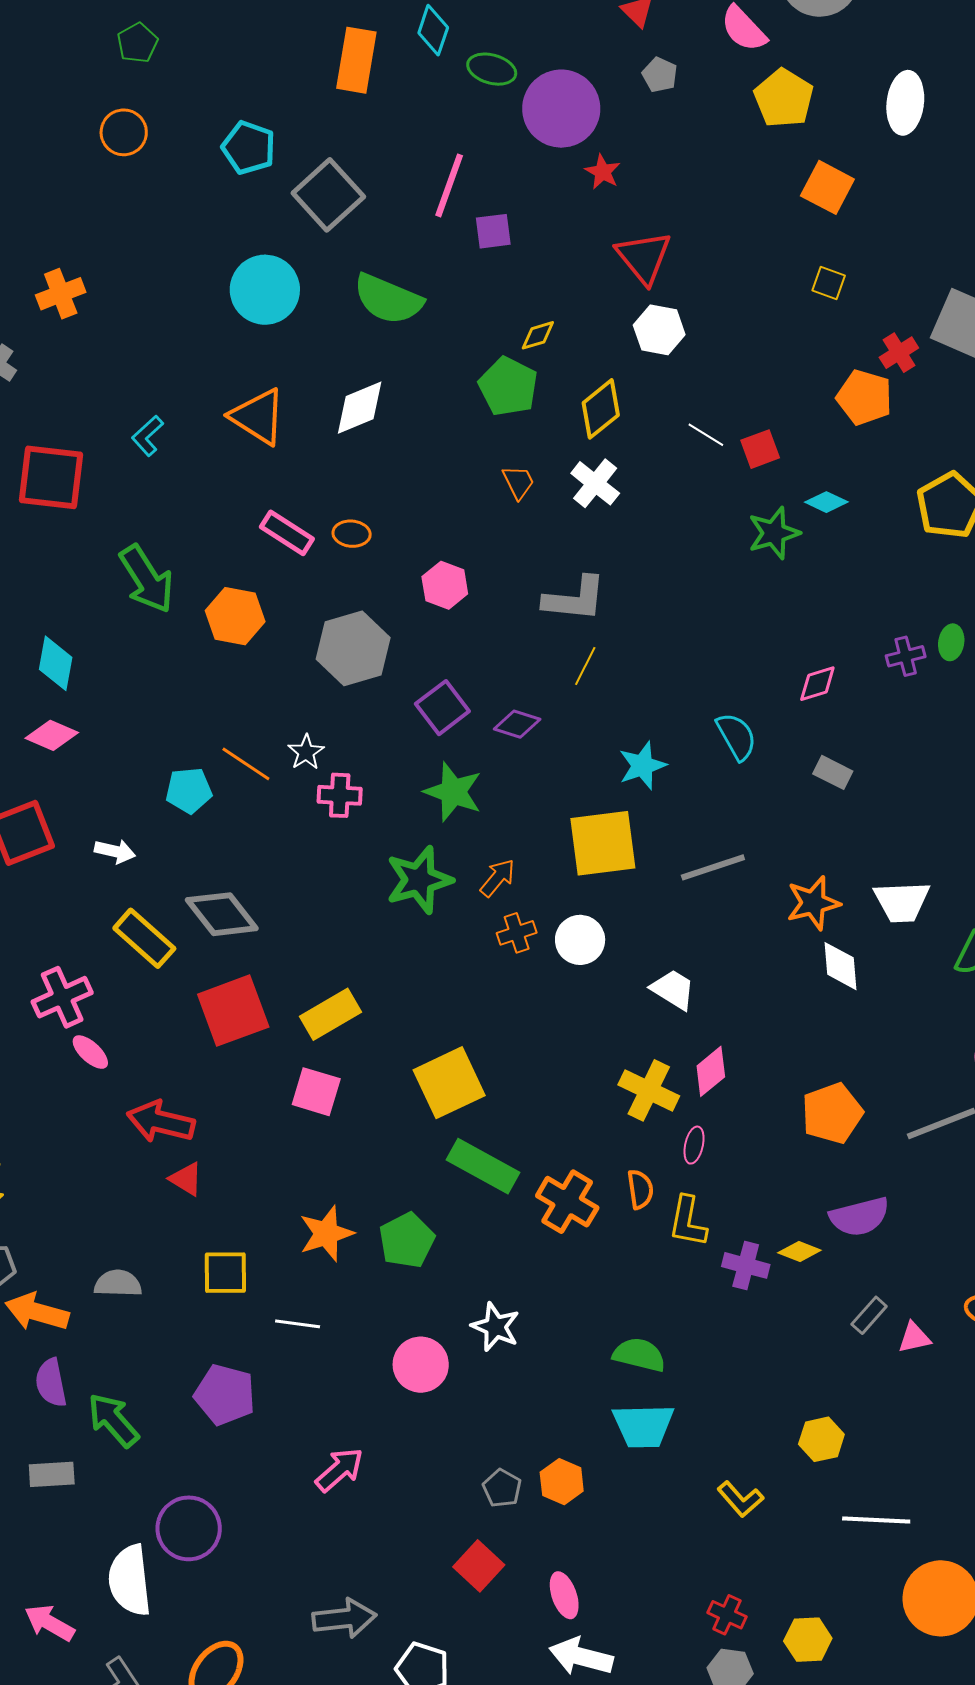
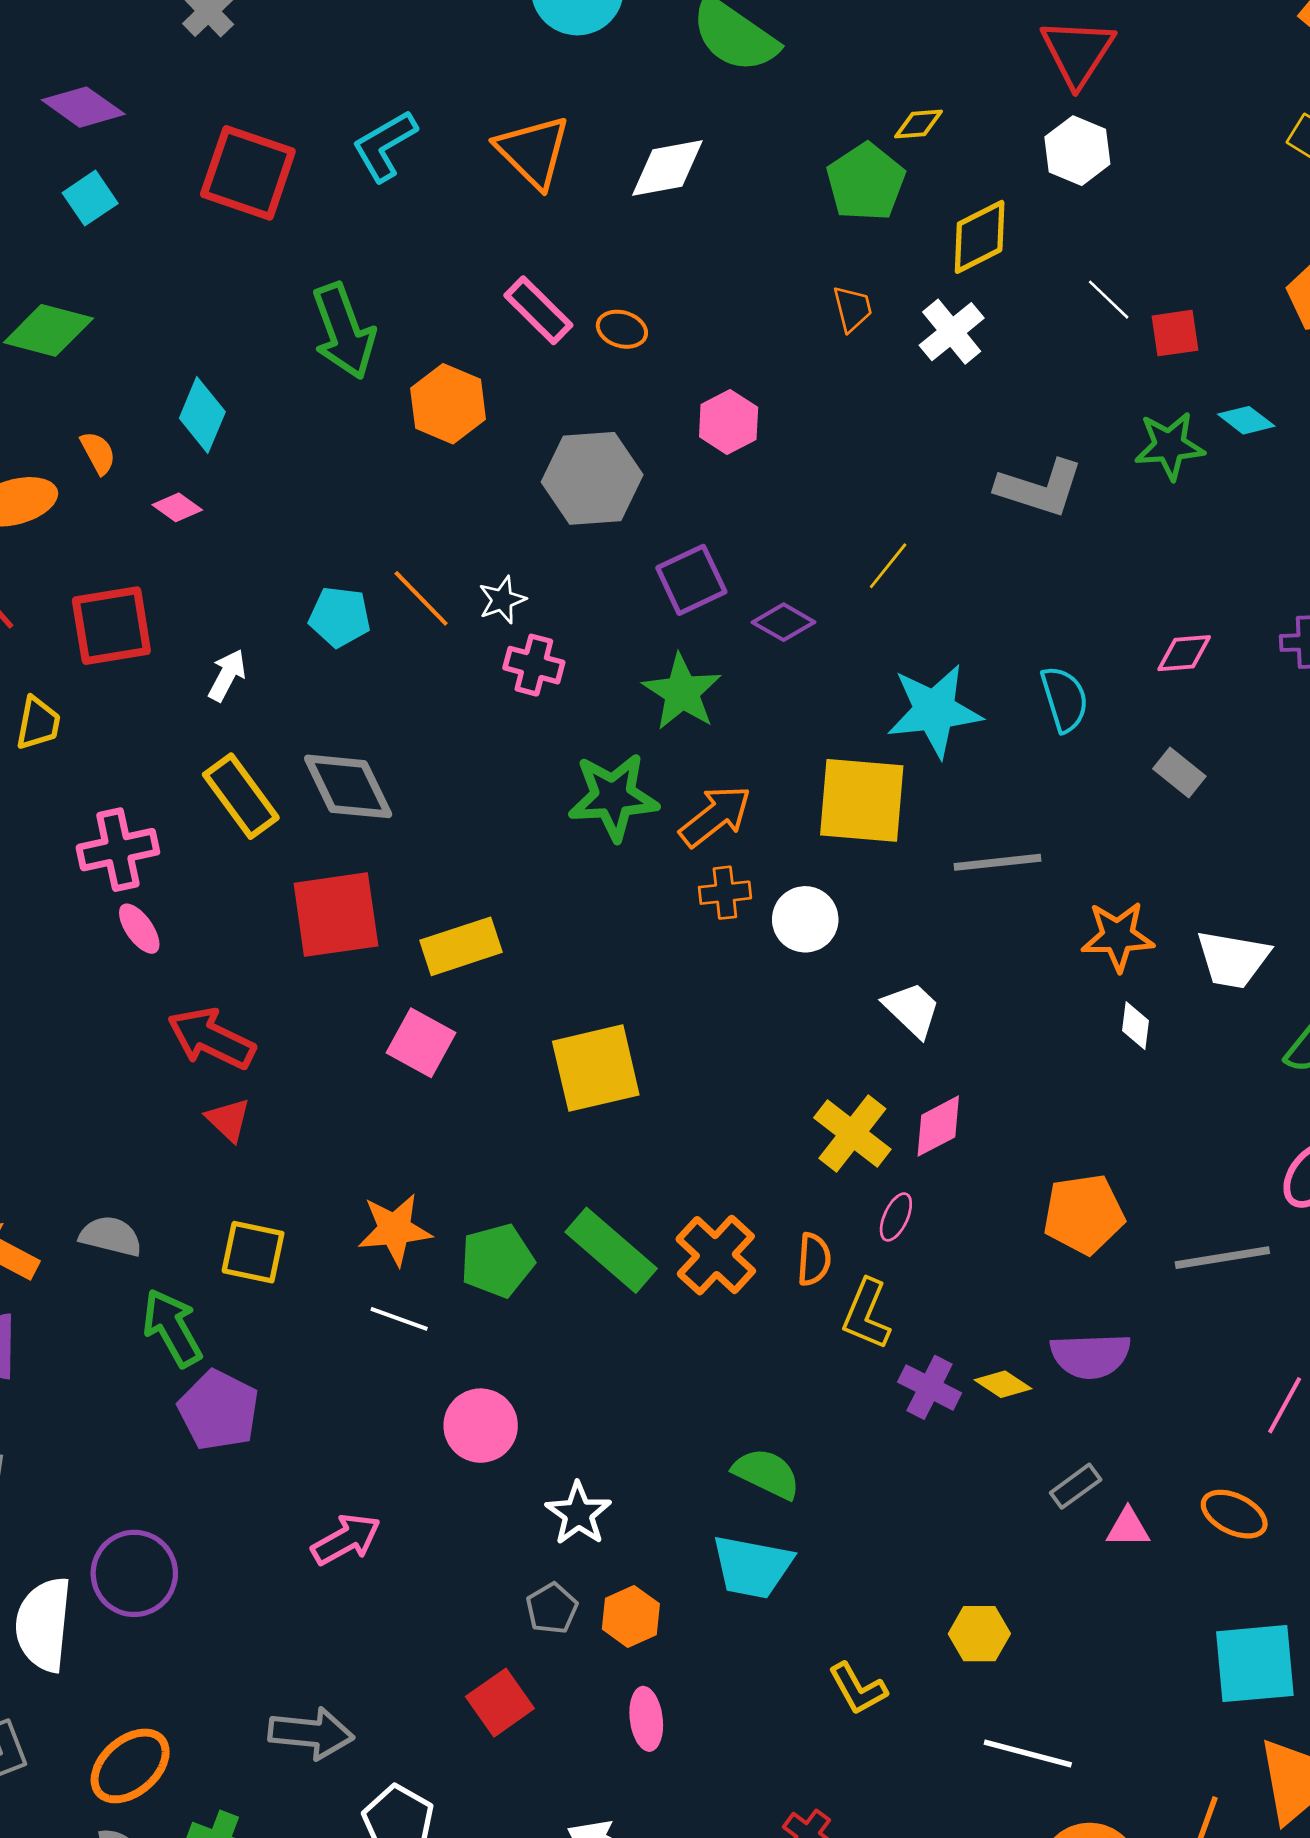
cyan L-shape: (147, 436) -> (385, 146), size x1.4
gray L-shape: (575, 599) -> (1040, 488), moved
pink diamond: (52, 735) -> (177, 507), size x0.7
cyan star: (642, 766) -> (934, 711), size x1.5
white arrow: (115, 851) -> (227, 675), turned -87
orange arrow: (497, 878) -> (715, 816), size x1.4
white diamond: (840, 966) -> (1136, 1026), size x0.7
green rectangle: (483, 1166) -> (611, 1250), moved
white line: (298, 1324) -> (399, 1319), moved
white star: (496, 1327) -> (578, 1514), moved
green arrow: (113, 1420) -> (172, 1328), moved
pink ellipse: (564, 1595) -> (646, 1719), moved

